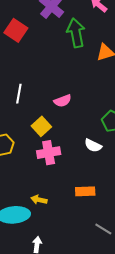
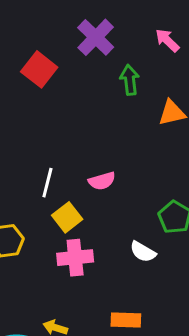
green arrow: (76, 33) -> (130, 80), size x0.7
white line: (19, 94) -> (47, 183), moved

